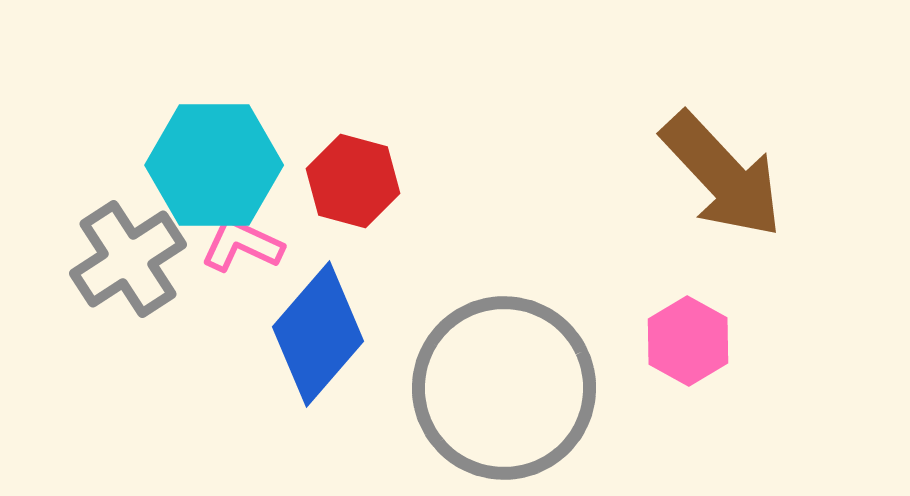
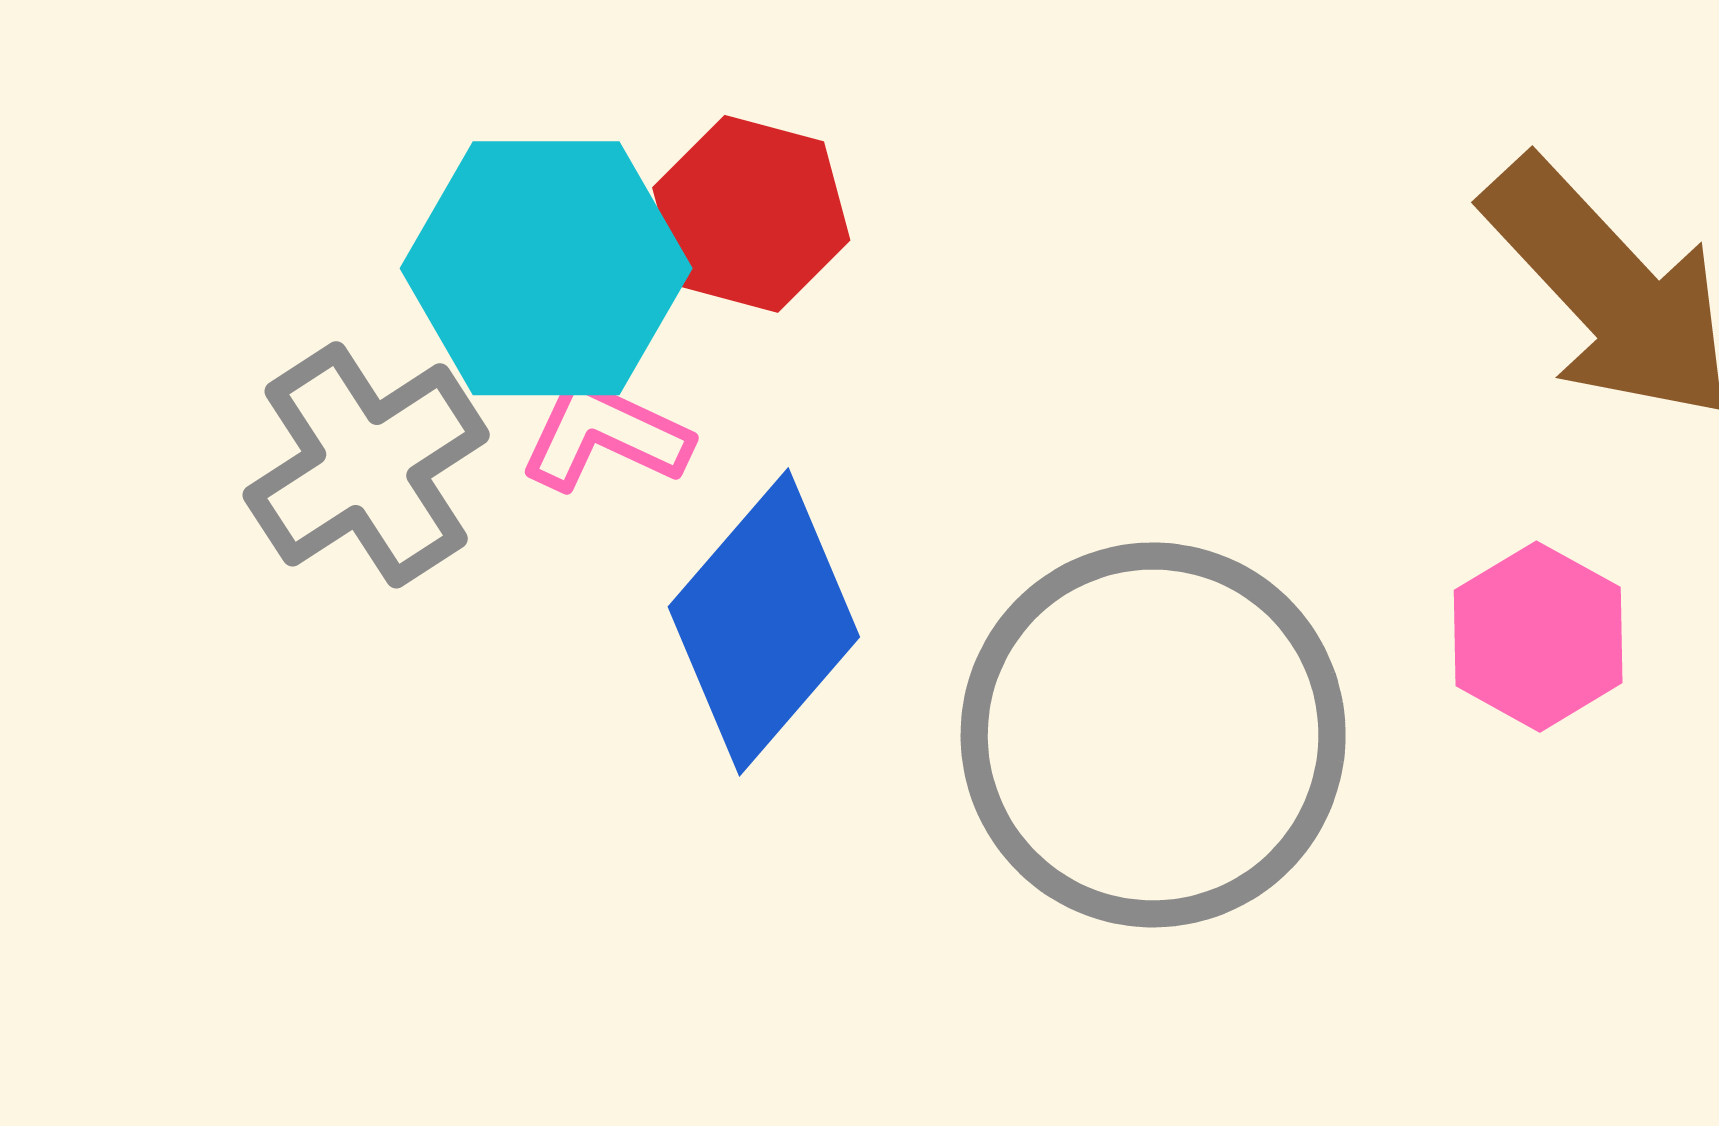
red hexagon: (353, 181) -> (751, 214), moved

